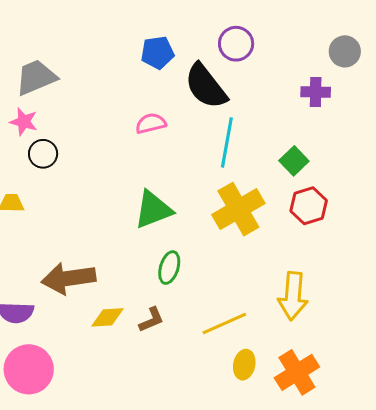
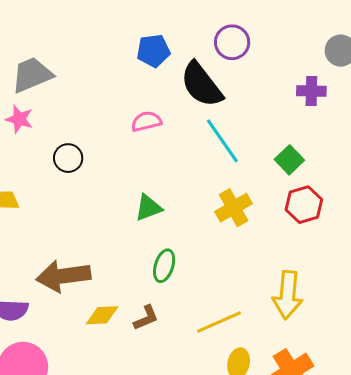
cyan line: (227, 142) -> (222, 141), turned -45
black circle: (43, 154) -> (68, 158), moved
yellow cross: (238, 209) -> (234, 208), size x0.7
green triangle: (153, 210) -> (148, 208), size x0.7

